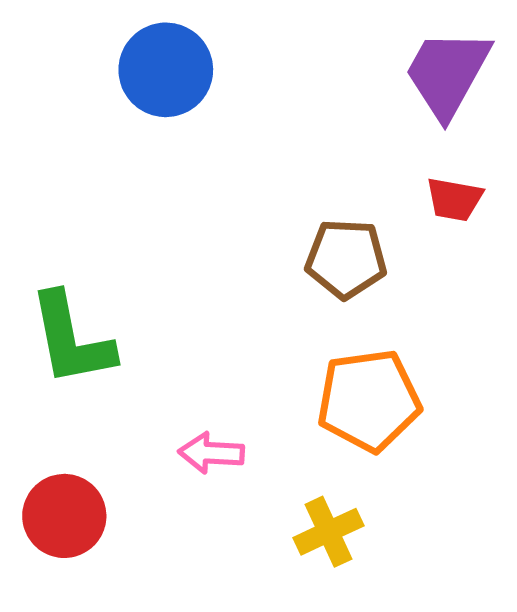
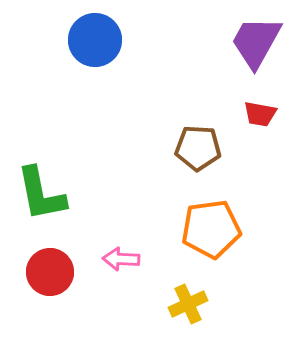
red circle: (64, 516) -> (50, 272), moved

